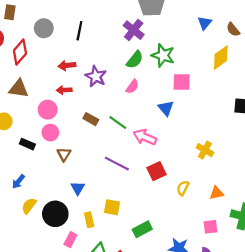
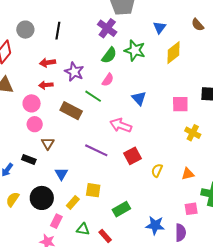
blue triangle: (205, 23) -> (160, 27), moved
yellow diamond: (221, 58) -> (174, 53), moved
pink square: (182, 82) -> (180, 104), moved
brown rectangle: (91, 119) -> (71, 111), size x1.5
green line: (118, 123) -> (93, 96), moved
black rectangle: (27, 144) -> (29, 159), moved
yellow cross: (205, 150) -> (193, 133), moved
yellow semicircle: (29, 206) -> (13, 199), moved
yellow rectangle: (89, 220) -> (73, 202), turned 56
pink square: (211, 227) -> (191, 209), moved

